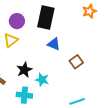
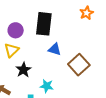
brown square: (76, 62) -> (79, 65), size x1.5
black star: (24, 70) -> (23, 70), moved

